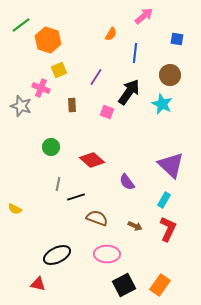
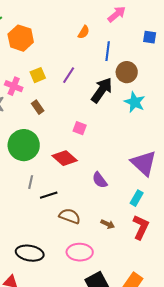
yellow square: (59, 70) -> (38, 75), moved
brown circle: (170, 75) -> (127, 72), moved
brown rectangle: (72, 105) -> (38, 107), moved, turned -32
pink square: (107, 112) -> (80, 128), moved
green circle: (51, 147) -> (24, 145), size x1.8
black ellipse: (57, 255) -> (30, 253), turned 36

